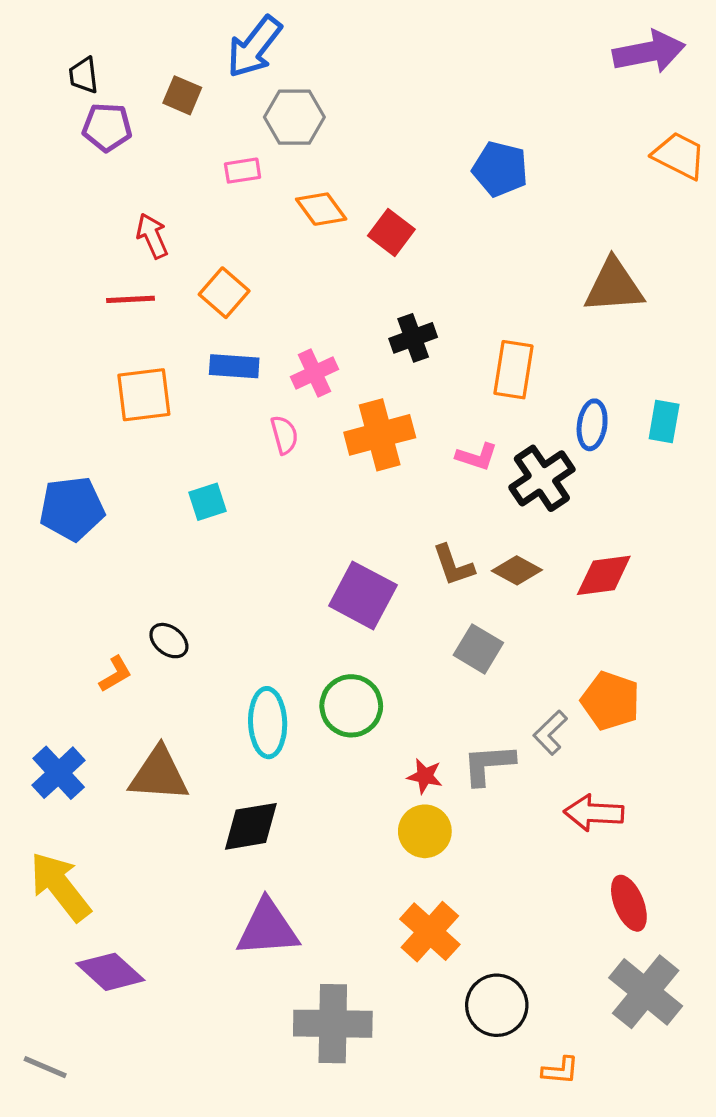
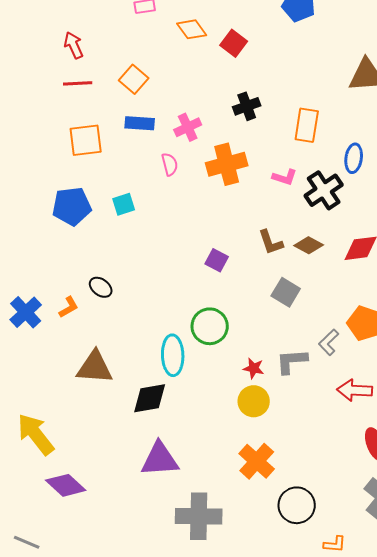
red arrow: (152, 236) -> (74, 45), moved
blue pentagon: (72, 508) -> (72, 206), moved
purple square: (363, 595) -> (217, 260), size x0.6
cyan ellipse: (268, 723) -> (173, 355), moved
blue cross: (59, 773) -> (26, 312), moved

